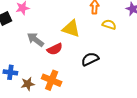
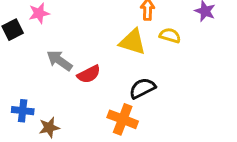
yellow triangle: (71, 29) -> (133, 42), moved
orange cross: (52, 80) -> (123, 119), moved

